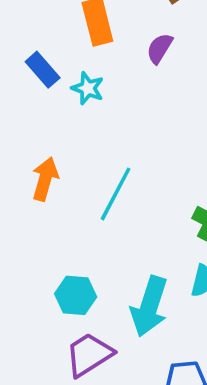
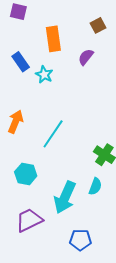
cyan hexagon: (76, 295) -> (26, 174), moved

